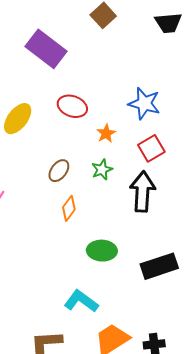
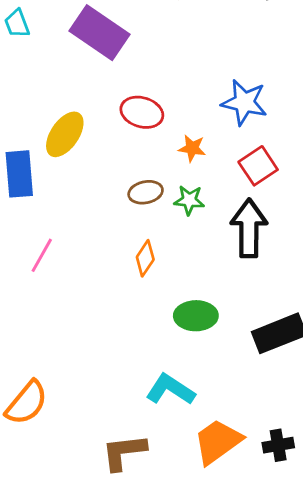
orange star: (106, 133) -> (192, 148), turned -30
green star: (102, 170) -> (189, 200), turned 30
brown ellipse: (59, 171) -> (146, 192), moved, turned 45

